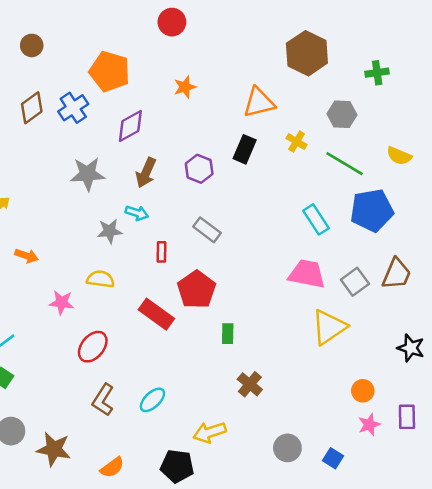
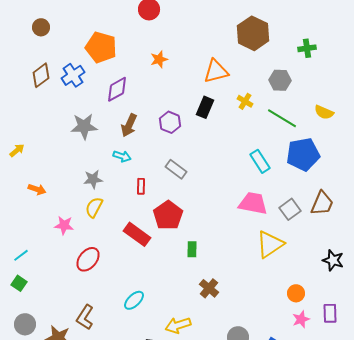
gray star: (110, 231) -> (93, 179), moved
yellow semicircle: (101, 279) -> (94, 207), turned -70
brown L-shape: (103, 400) -> (85, 317), moved

